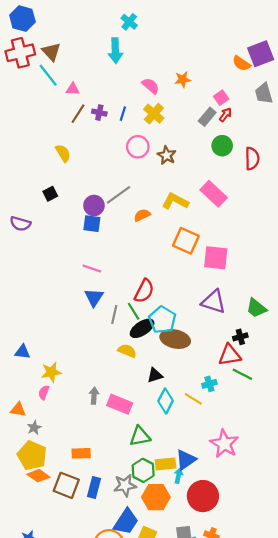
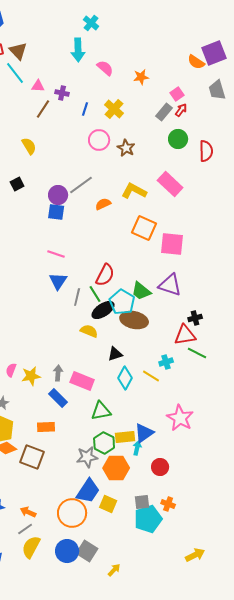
pink semicircle: (151, 86) -> (105, 68), moved
purple cross: (99, 113) -> (62, 93), moved
green trapezoid: (256, 308) -> (141, 291), moved
yellow star: (51, 372) -> (31, 376), moved
blue rectangle: (94, 487) -> (58, 398), moved, turned -60
red circle: (203, 496) -> (160, 467), size x0.6

